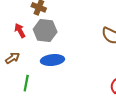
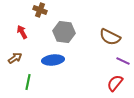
gray hexagon: (45, 31) -> (64, 32), moved

